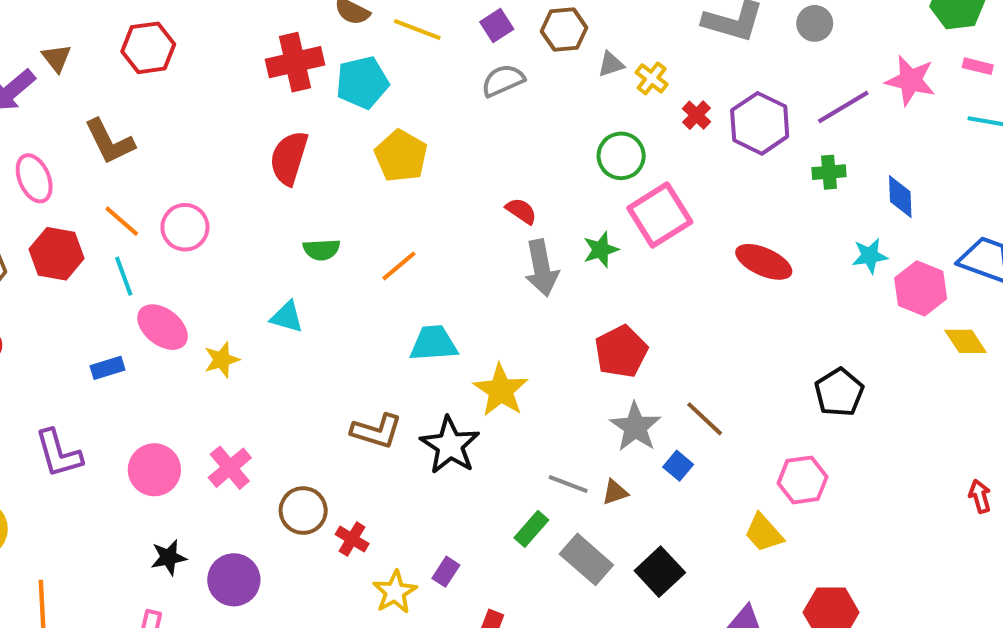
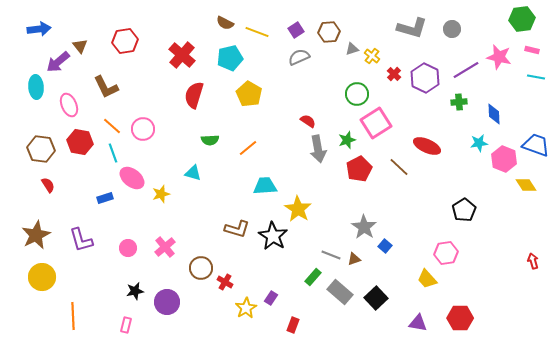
red cross: (295, 62) -> (182, 55), moved, turned -36
red pentagon: (621, 352) -> (359, 169), moved
brown line: (705, 419) -> (399, 167), moved
pink circle: (154, 470) -> (128, 248), size x0.7

